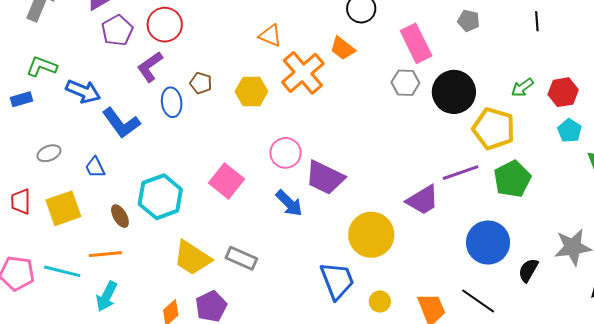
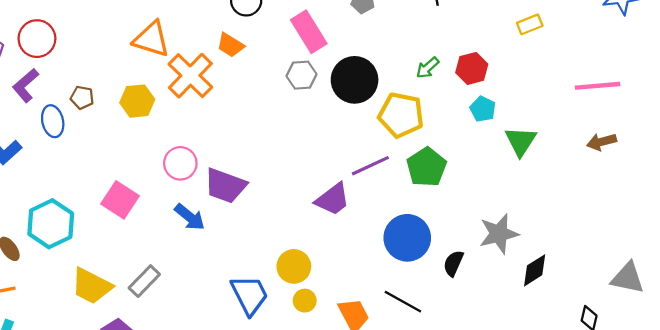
orange triangle: (270, 36) -> (151, 39), size x1.5
yellow circle: (371, 235) -> (294, 266), moved, size x0.7
gray rectangle: (241, 258) -> (144, 281), turned -64
yellow circle: (380, 301) -> (305, 301), moved

